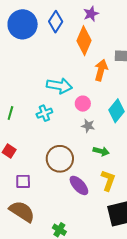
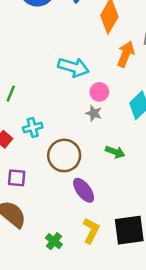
cyan cross: (44, 113) -> (33, 128), moved
gray star: (88, 126) -> (94, 113), moved
yellow L-shape: (108, 180) -> (91, 231), moved

